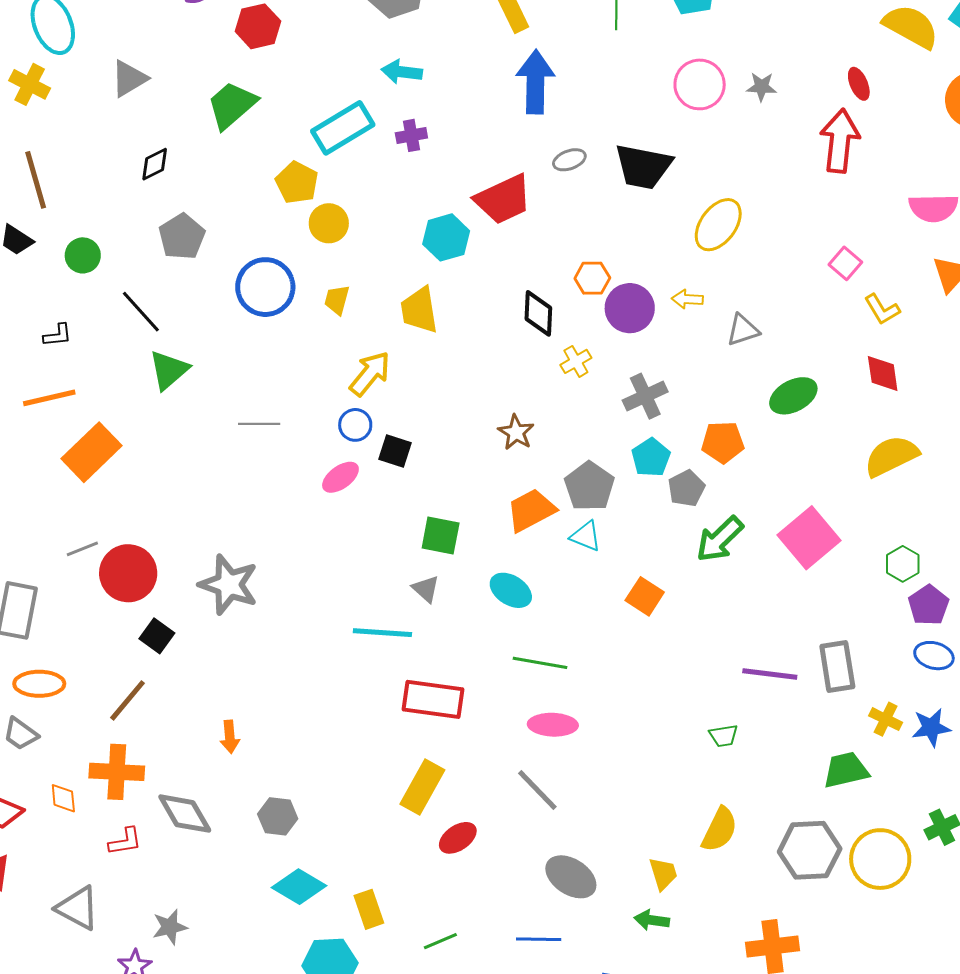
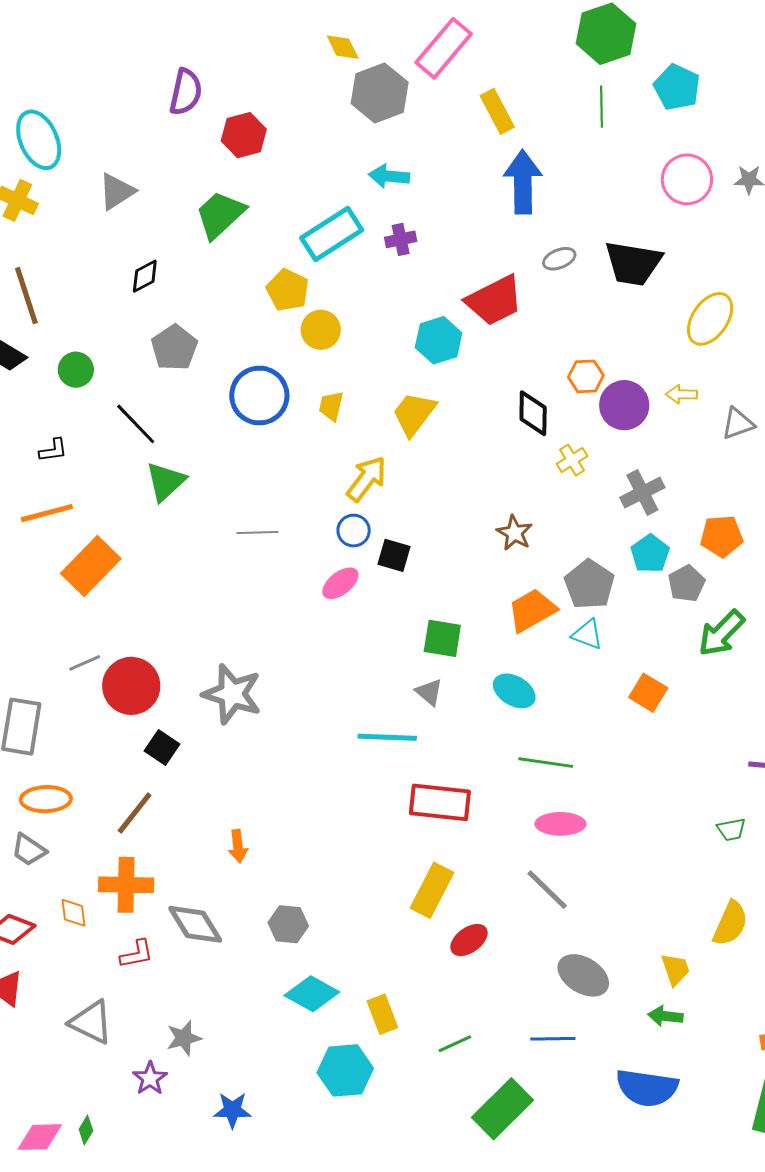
yellow trapezoid: (419, 310) -> (414, 414), turned 48

